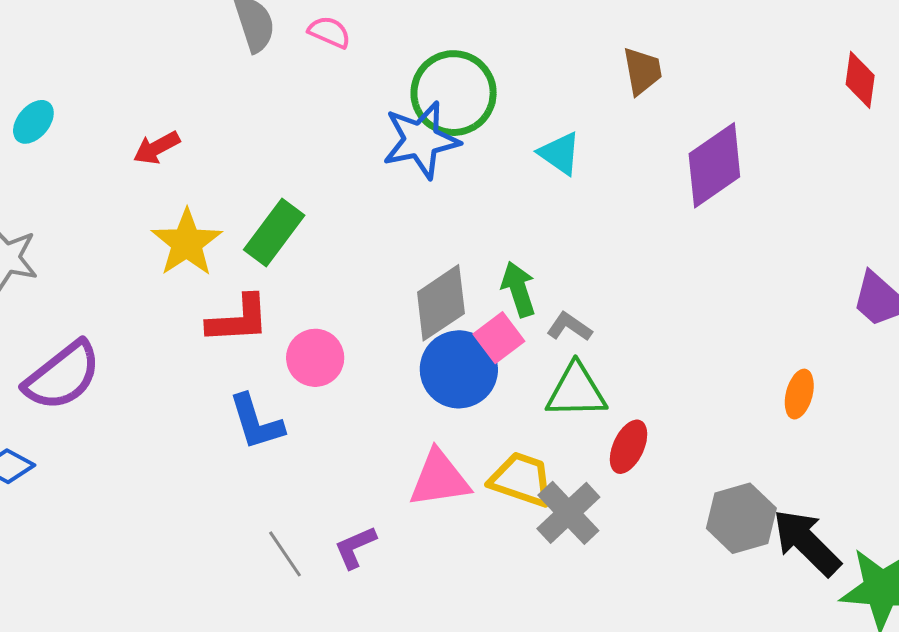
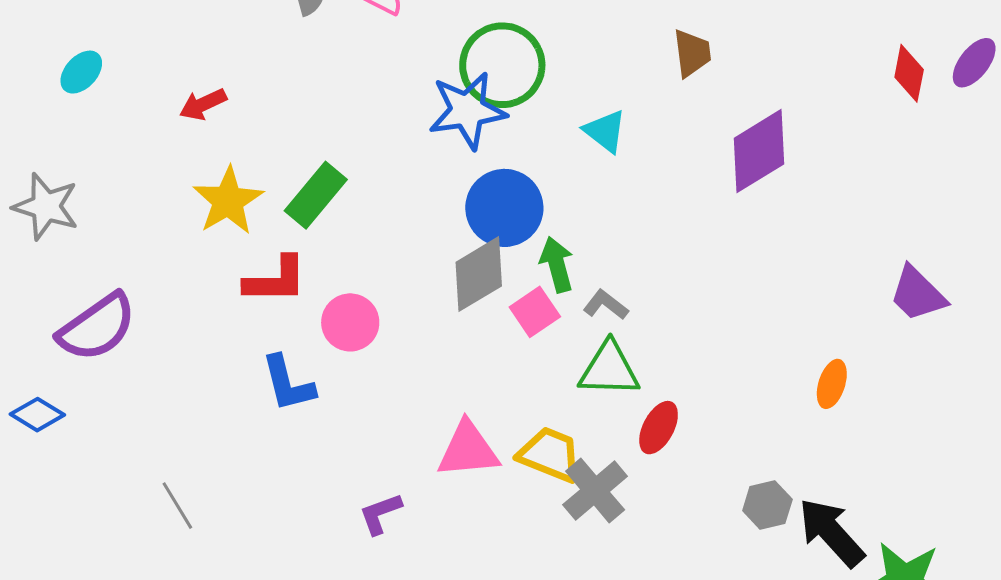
blue circle: (459, 369) -> (504, 208), moved
gray hexagon: (741, 518) -> (767, 505), size x0.7
gray line: (285, 554) -> (177, 506), moved

